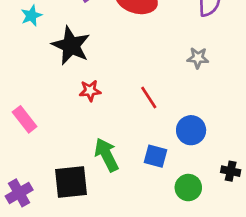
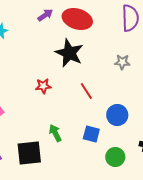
black star: (71, 46) -> (69, 53), moved
green arrow: (106, 155) -> (55, 133), size x0.7

